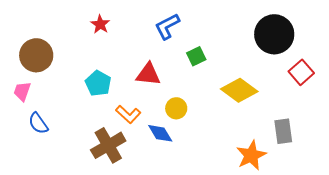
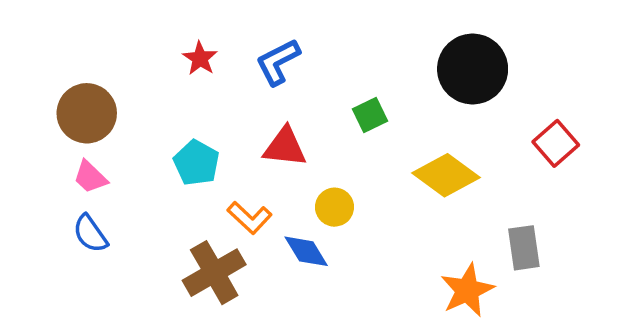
blue L-shape: (167, 26) -> (278, 62), moved
black circle: (274, 34) -> (473, 69), moved
pink trapezoid: (22, 91) -> (90, 177), moved, turned -65

